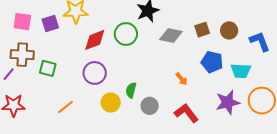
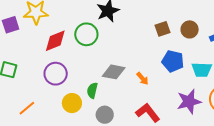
gray diamond: (171, 35) -> (114, 72), moved
gray circle: (150, 106) -> (105, 115), moved

